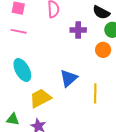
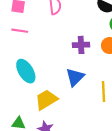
purple cross: (78, 30) -> (81, 45), moved

